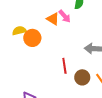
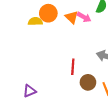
pink arrow: (65, 16) -> (84, 17), turned -32
orange circle: (32, 38) -> (48, 13), moved

